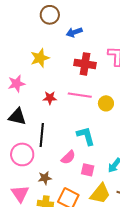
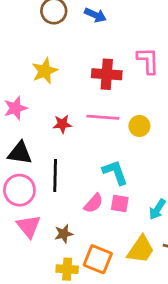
blue arrow: (74, 32) -> (95, 15), moved, turned -133
pink circle: (22, 154) -> (19, 190), moved
pink square: (88, 170) -> (120, 203), moved
pink triangle: (20, 194) -> (29, 226), moved

